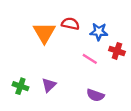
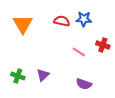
blue star: (99, 32) -> (84, 19), moved
orange triangle: (44, 33) -> (23, 24), moved

